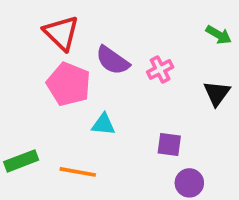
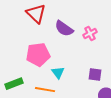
pink pentagon: (69, 84) -> (38, 55), moved, turned -30
cyan triangle: (103, 124) -> (58, 73), moved, turned 48

